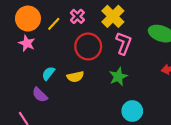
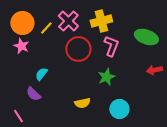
pink cross: (77, 16) -> (68, 21), size x1.5
yellow cross: (113, 16) -> (101, 21), turned 30
yellow semicircle: (75, 77) -> (82, 103), moved

